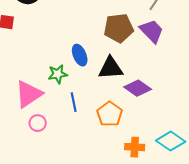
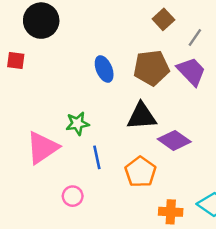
blue ellipse: (80, 55) -> (104, 69), moved
pink circle: (38, 123) -> (73, 196), moved

